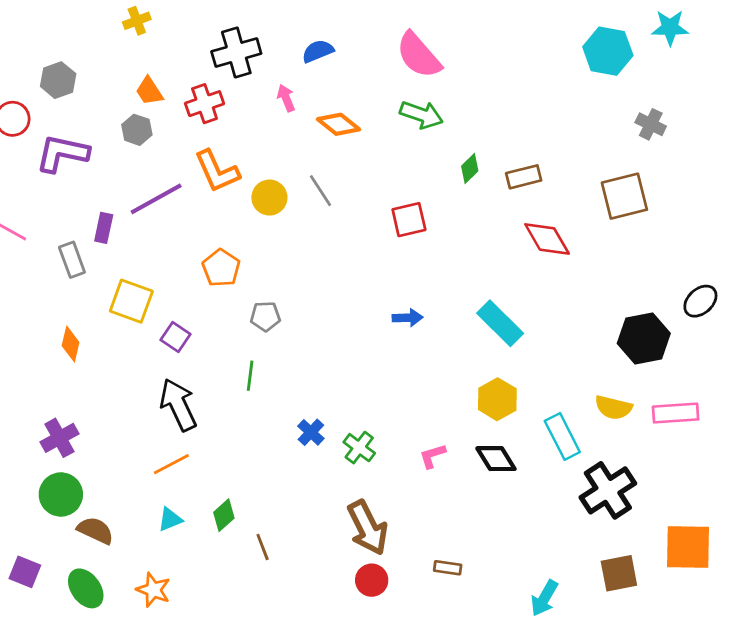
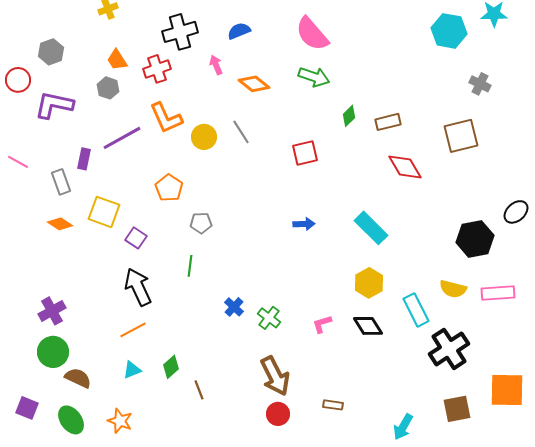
orange diamond: (71, 344) -> (60, 224), moved, turned -70

